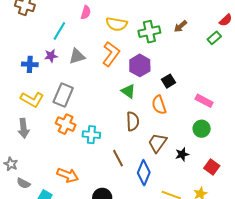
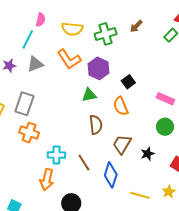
cyan line: (59, 31) -> (28, 39), moved
orange L-shape: (111, 54) -> (69, 59), turned 115
green triangle: (128, 91) -> (89, 95), turned -42
cyan cross: (91, 135) -> (56, 155), moved
orange arrow: (68, 175) -> (47, 180), moved, turned 85

